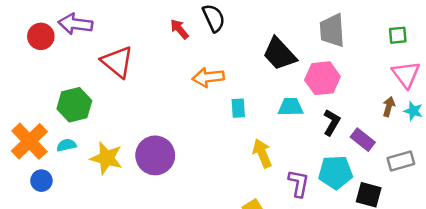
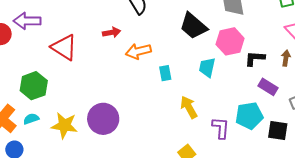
red arrow: (179, 29) -> (112, 32), moved, turned 126
cyan trapezoid: (291, 107) -> (207, 67), turned -70
black L-shape: (332, 122) -> (255, 58), moved, turned -110

